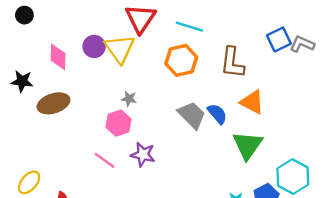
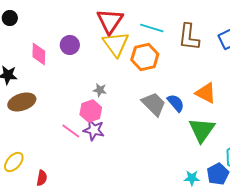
yellow triangle: (120, 49) -> (116, 44), moved
brown L-shape: (232, 63) -> (189, 37), moved
brown ellipse: (53, 103) -> (22, 102), moved
purple star: (143, 154) -> (94, 130), moved
pink line: (105, 160) -> (71, 131), moved

